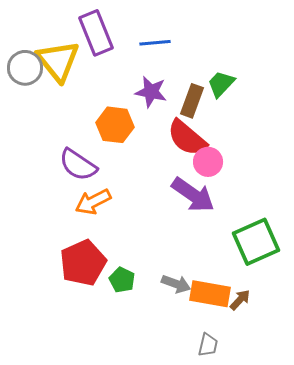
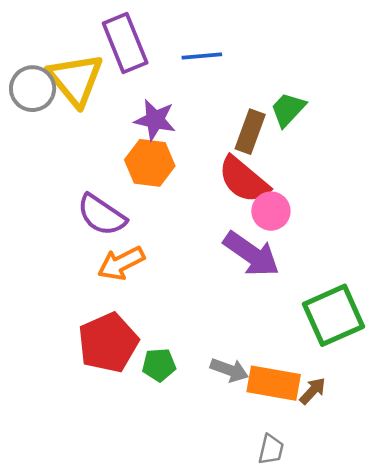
purple star: (151, 92) -> (155, 120), moved
green pentagon: (122, 280) -> (159, 365), turned -30

